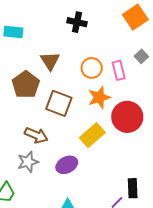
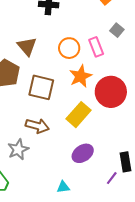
brown arrow: (36, 135) -> (37, 126), moved
purple ellipse: (67, 165) -> (83, 153), moved

